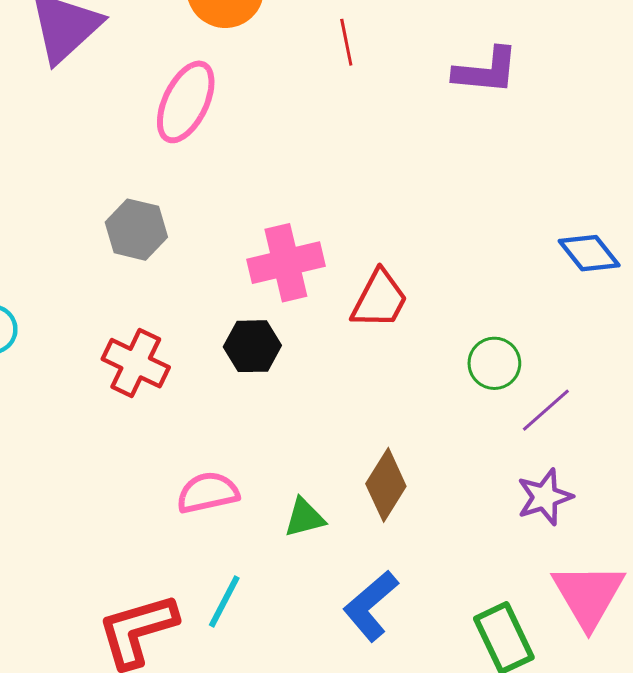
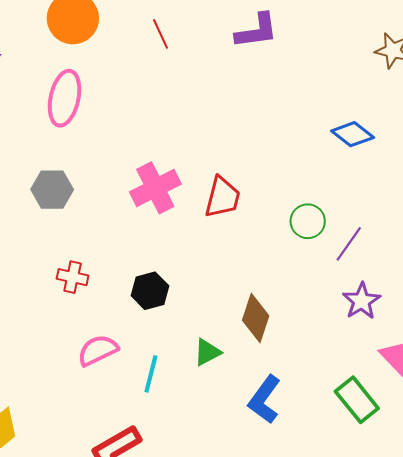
black hexagon: (252, 346) -> (150, 291), moved
red cross: (136, 363) -> (73, 277), size x0.7
pink semicircle: (208, 493) -> (98, 350), moved
cyan line: (224, 602) -> (151, 374), moved

